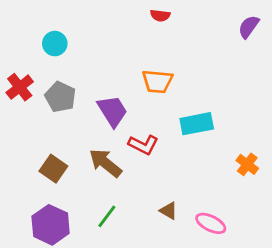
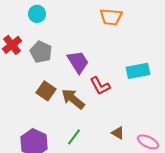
orange trapezoid: (157, 81) -> (111, 17), moved
red L-shape: (143, 145) -> (100, 86), turned 35
brown square: (53, 169) -> (46, 91), moved

